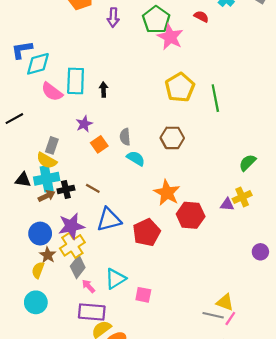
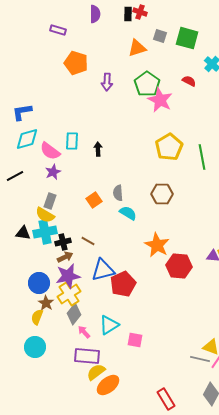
cyan diamond: (38, 64) -> (27, 139), moved
cyan rectangle: (76, 81) -> (72, 141), size x0.7
purple star: (84, 124) -> (53, 172), moved
brown arrow: (47, 196) -> (65, 257), moved
red pentagon: (147, 232) -> (123, 284), moved

